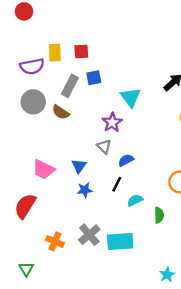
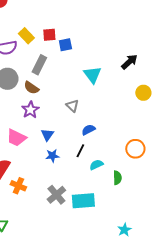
yellow rectangle: (55, 53) -> (26, 36), turned -42
blue square: (94, 78) -> (65, 45), moved
purple star: (112, 122) -> (30, 110), moved
gray triangle: (104, 146) -> (72, 106), moved
orange cross: (55, 241) -> (18, 186), moved

